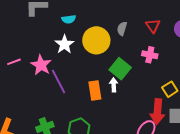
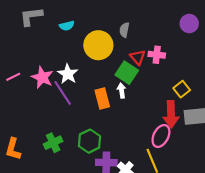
red triangle: (153, 26) -> (138, 57), moved
white star: (64, 44) -> (68, 74), moved

